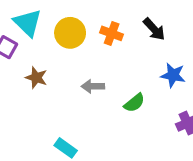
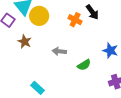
black arrow: (154, 29) -> (92, 12), moved
yellow circle: (70, 33) -> (39, 16), moved

